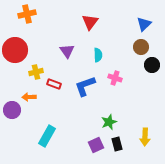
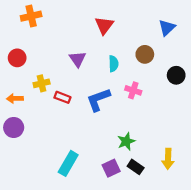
brown circle: (141, 47) -> (145, 54), moved
red circle: (15, 50) -> (17, 58), size x0.6
orange arrow: (29, 97) -> (15, 98), moved
cyan rectangle: (47, 136) -> (68, 163), moved
black rectangle: (117, 144) -> (136, 167), turned -40

